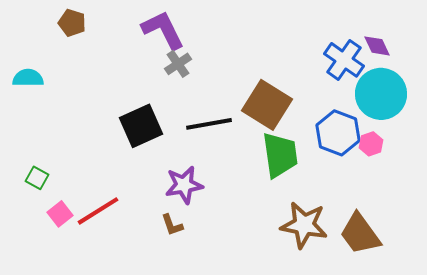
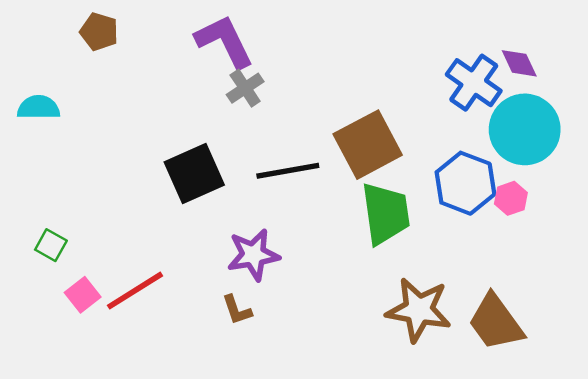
brown square: (267, 105) -> (368, 145), turned 30

